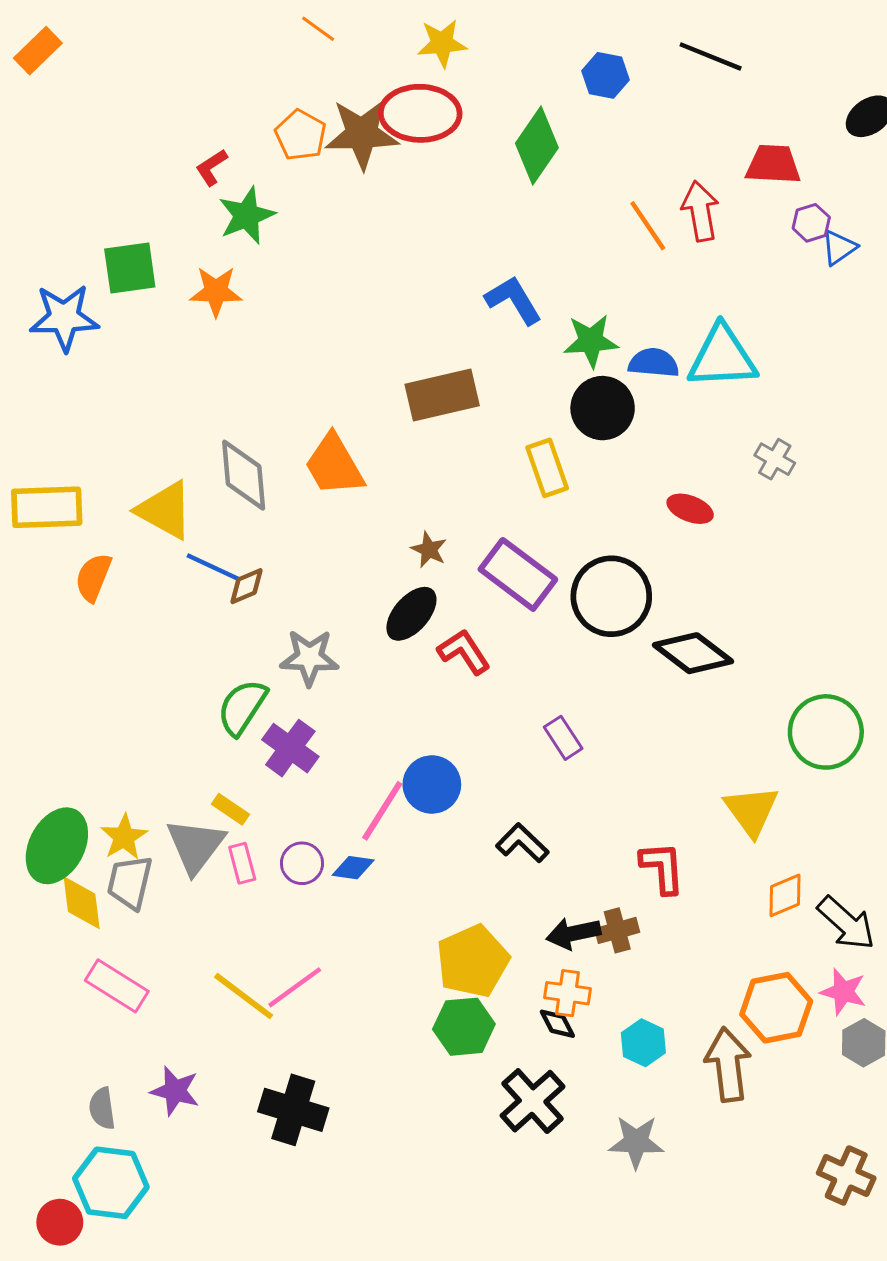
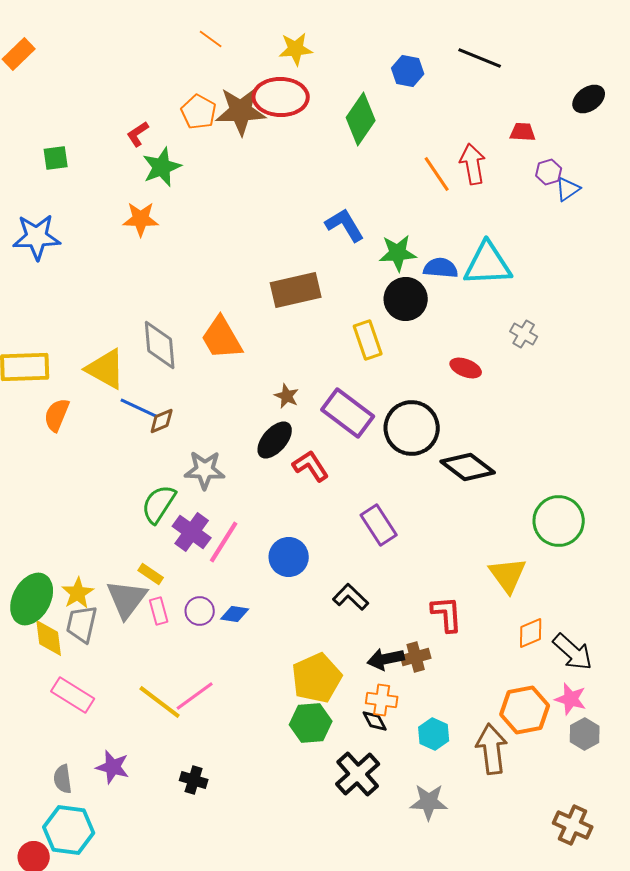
red trapezoid: (773, 164) -> (523, 132), size x0.7
green square: (130, 268) -> (56, 158), moved, size x0.7
purple rectangle: (563, 738) -> (379, 525), size x1.4
pink line: (382, 811) -> (224, 542), moved
black cross: (293, 1110) -> (194, 780), size x0.6

